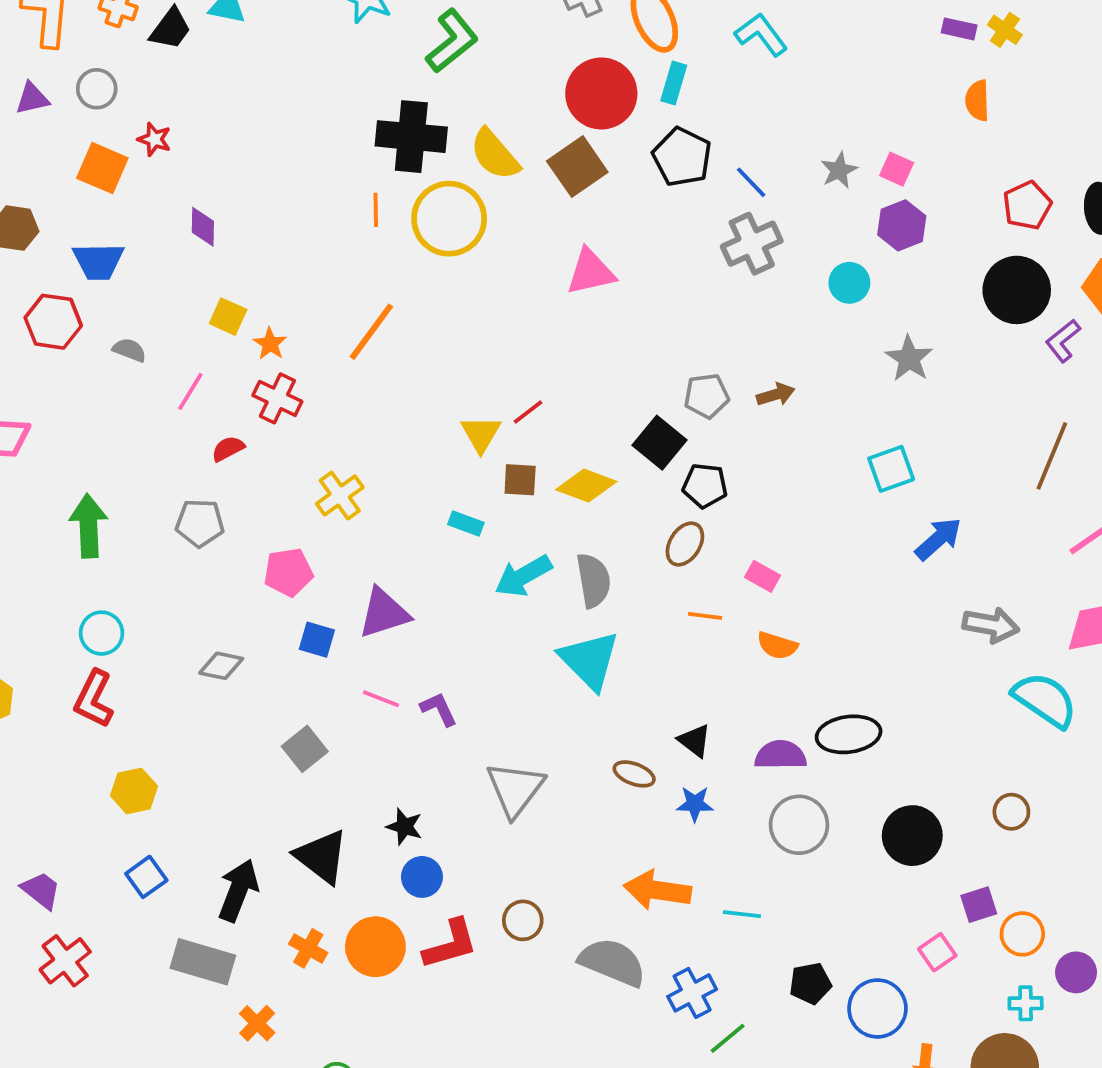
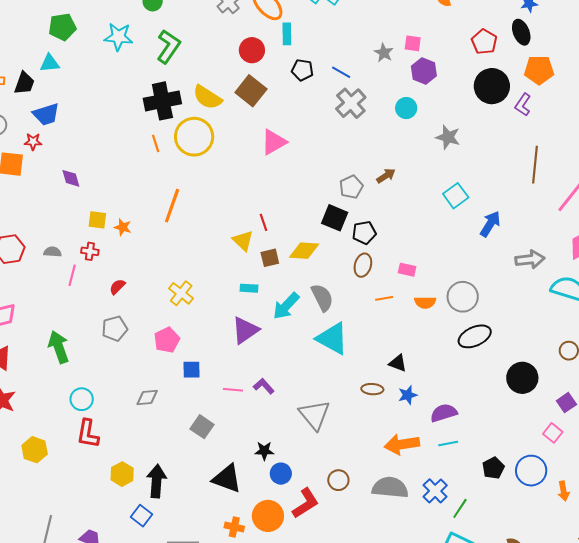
red circle: (601, 93) -> (252, 50), size x0.7
black pentagon: (682, 157) -> (302, 70), size x0.7
blue trapezoid: (98, 261) -> (46, 114), moved
pink line: (190, 391) -> (72, 275), moved
red cross: (277, 398) -> (90, 251), moved, size x0.7
red line: (528, 412) -> (264, 222), turned -54
purple triangle: (384, 613) -> (245, 330), moved
purple semicircle: (780, 755) -> (444, 413), moved
gray circle: (799, 825) -> (463, 297), moved
black arrow: (238, 890) -> (157, 481), moved

